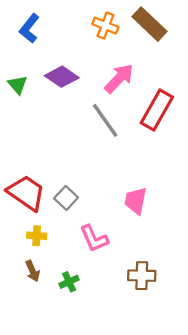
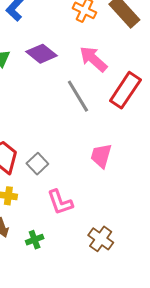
pink arrow: (119, 78) -> (93, 59), turned -96
pink trapezoid: (136, 201) -> (101, 156), moved
brown cross: (142, 276) -> (101, 239), turned 30

